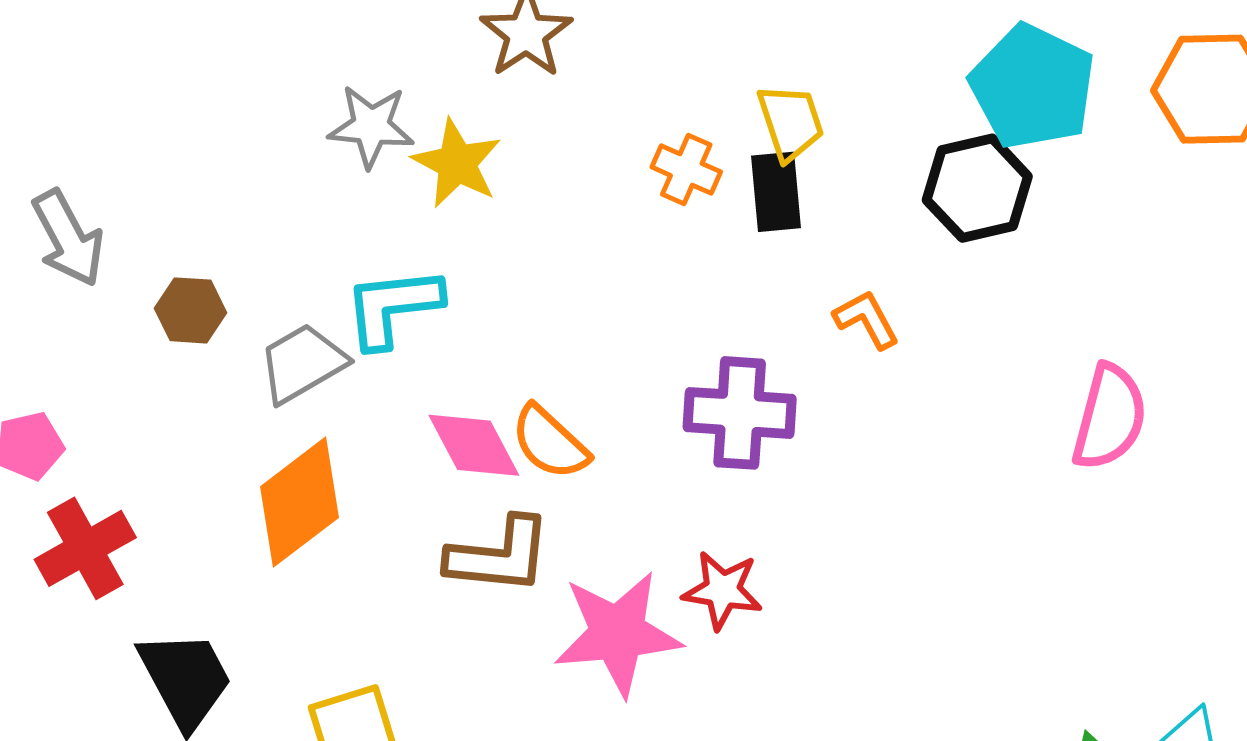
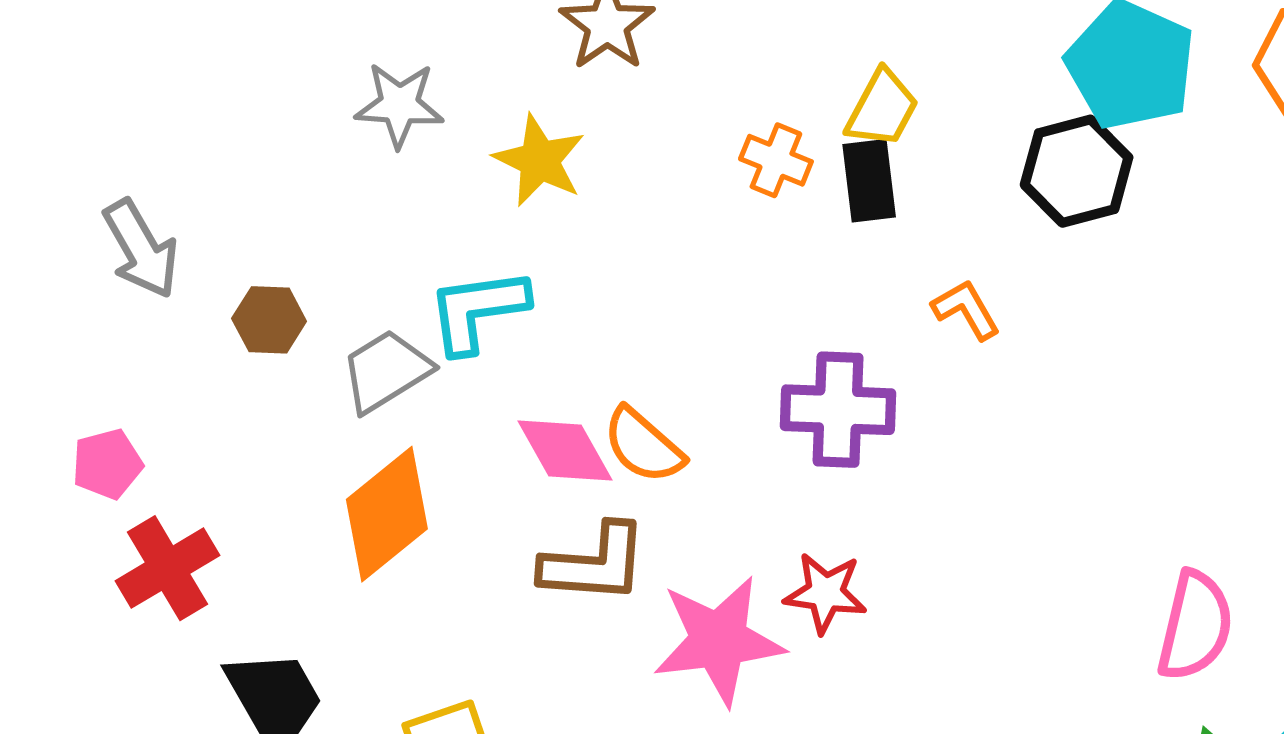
yellow trapezoid: (791, 122) -> (882, 109), turned 48
gray star: (371, 126) -> (399, 105), moved
pink semicircle: (1109, 417) -> (1195, 626), moved

